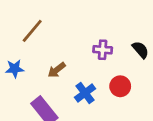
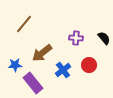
blue star: (15, 69) -> (15, 65), moved
brown arrow: (57, 70) -> (42, 53), size x1.5

